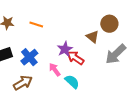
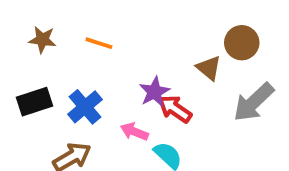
pink arrow: (55, 70) -> (134, 132), turned -32

